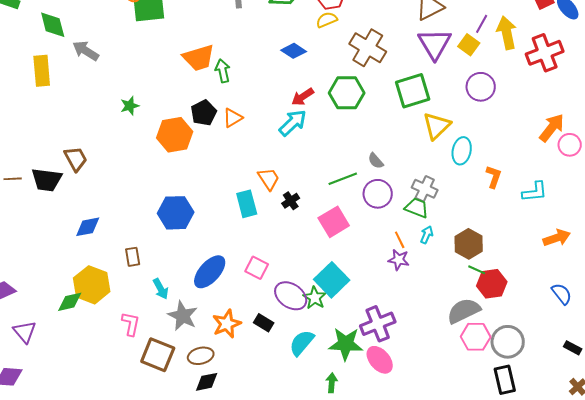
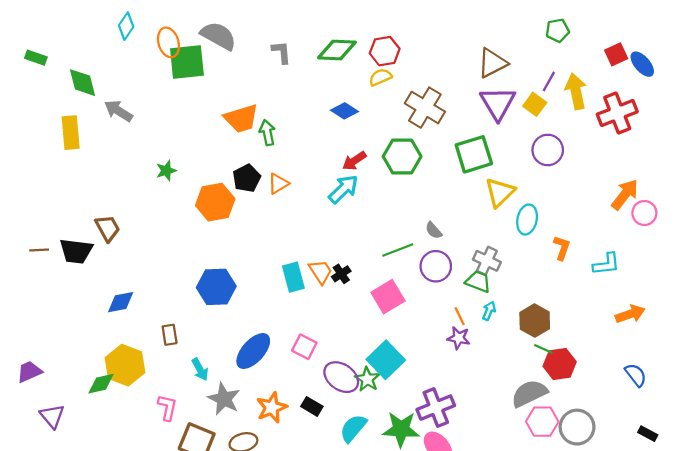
orange trapezoid: (269, 179) -> (321, 272), moved

